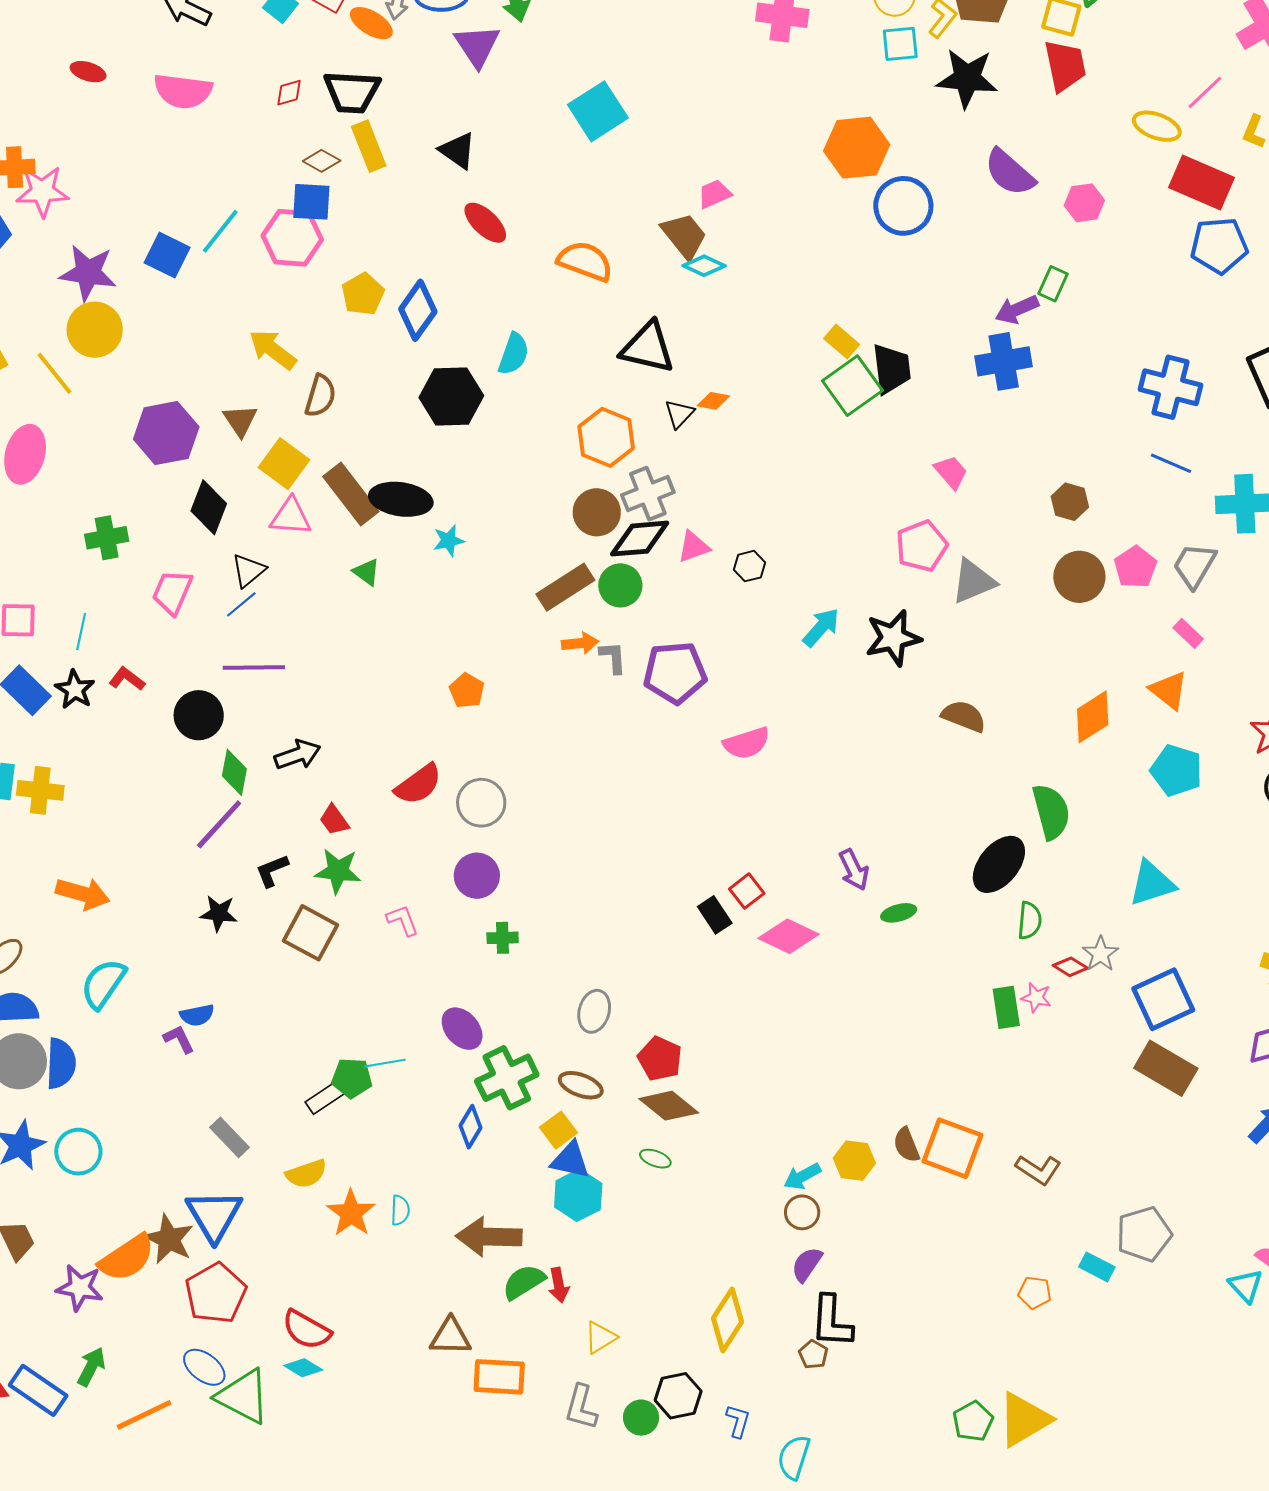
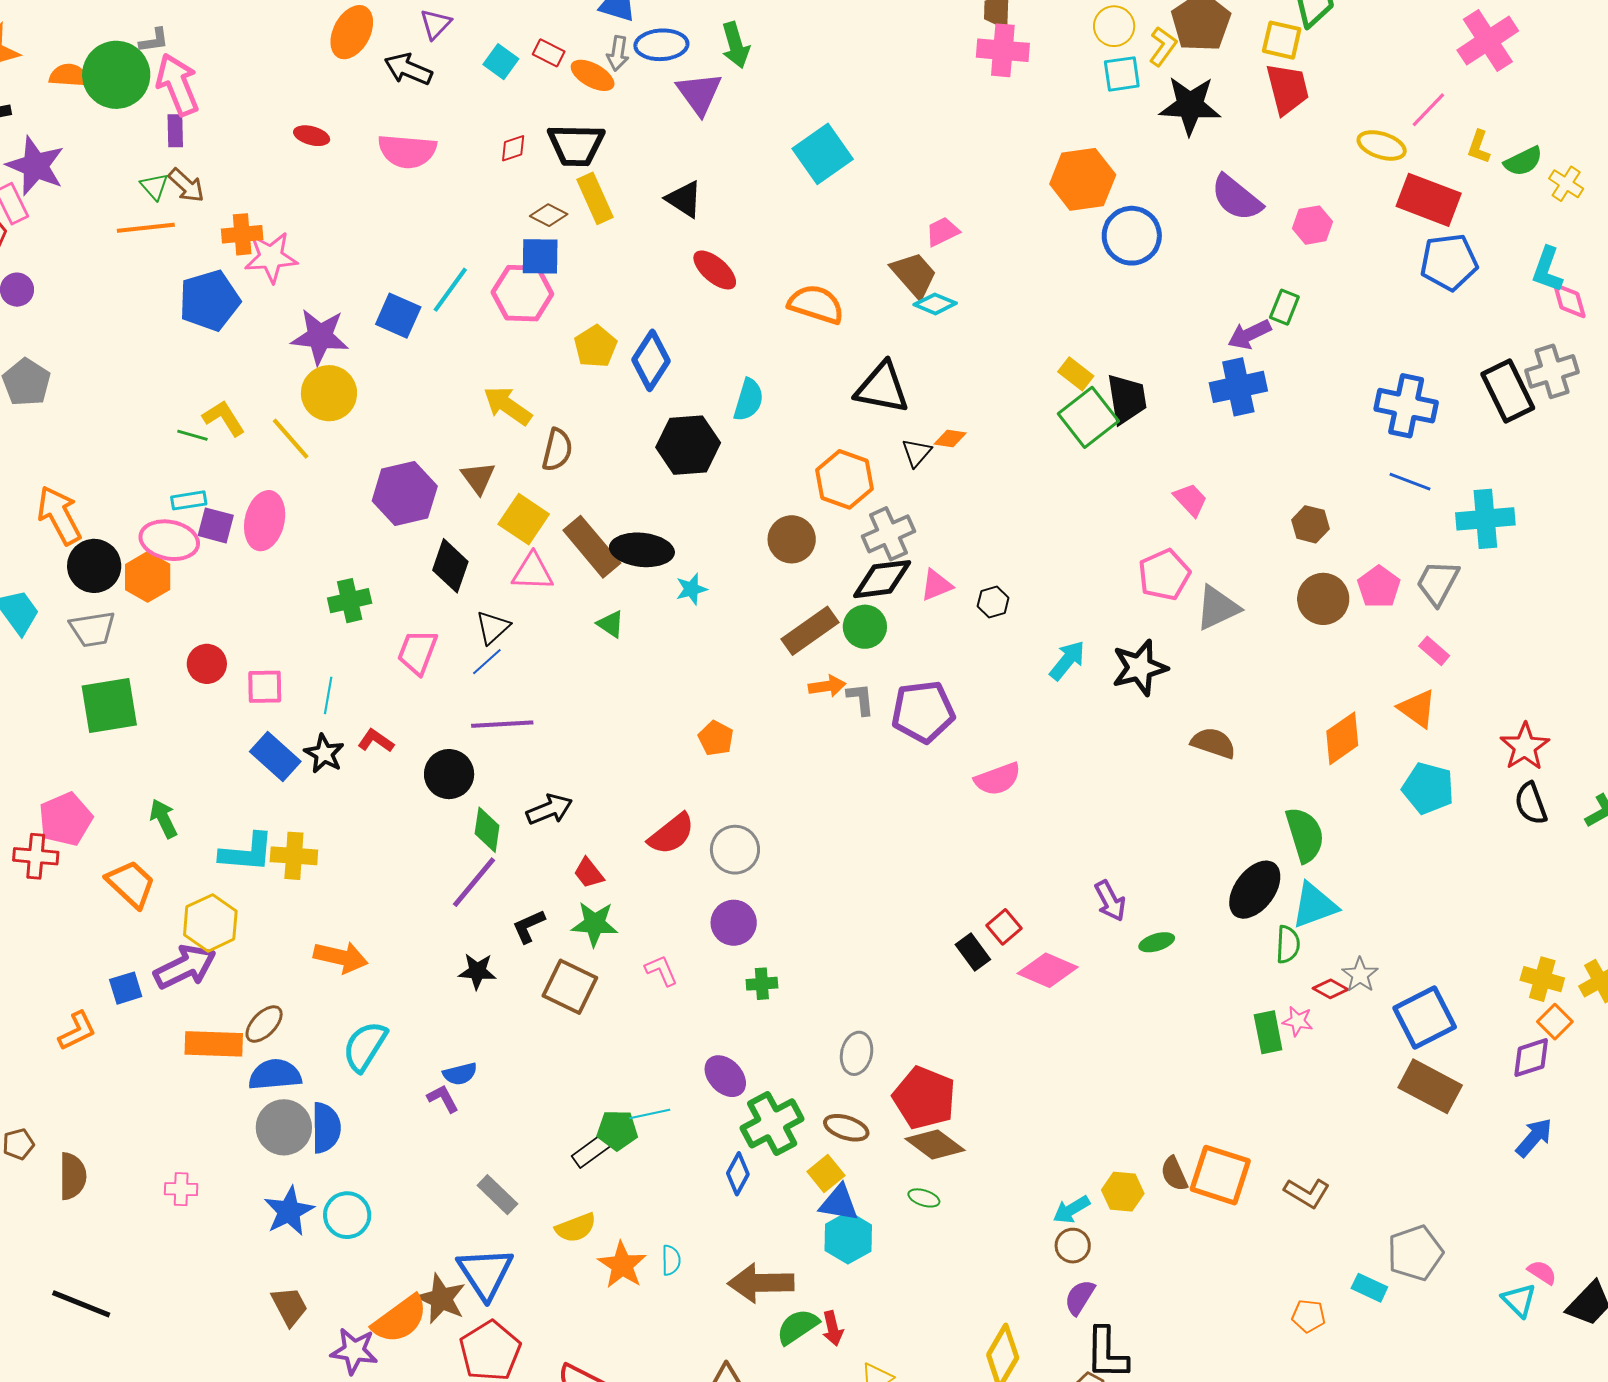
brown circle: (597, 512) -> (792, 539), moved
cyan triangle: (1152, 883) -> (1314, 905), moved
red pentagon: (660, 1059) -> (924, 1098), size x1.4

